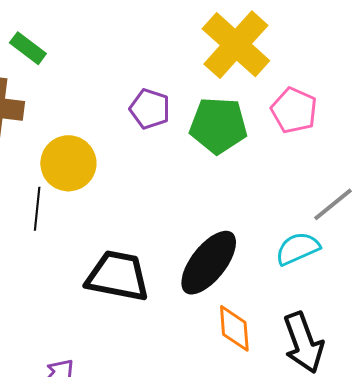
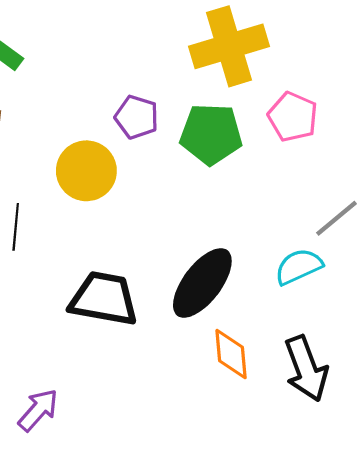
yellow cross: (236, 45) -> (229, 46), turned 32
yellow circle: (68, 163) -> (86, 171), moved

